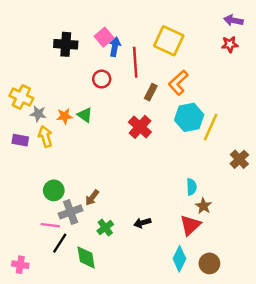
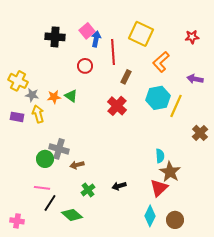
purple arrow: (233, 20) -> (195, 79), moved
orange L-shape: (178, 83) -> (161, 62), moved
brown arrow: (92, 198) -> (77, 165), turned 40
brown star: (203, 206) -> (170, 172), size x1.5
gray cross: (71, 212) -> (59, 149), moved, turned 36
green diamond: (86, 257) -> (72, 215), turned -40

